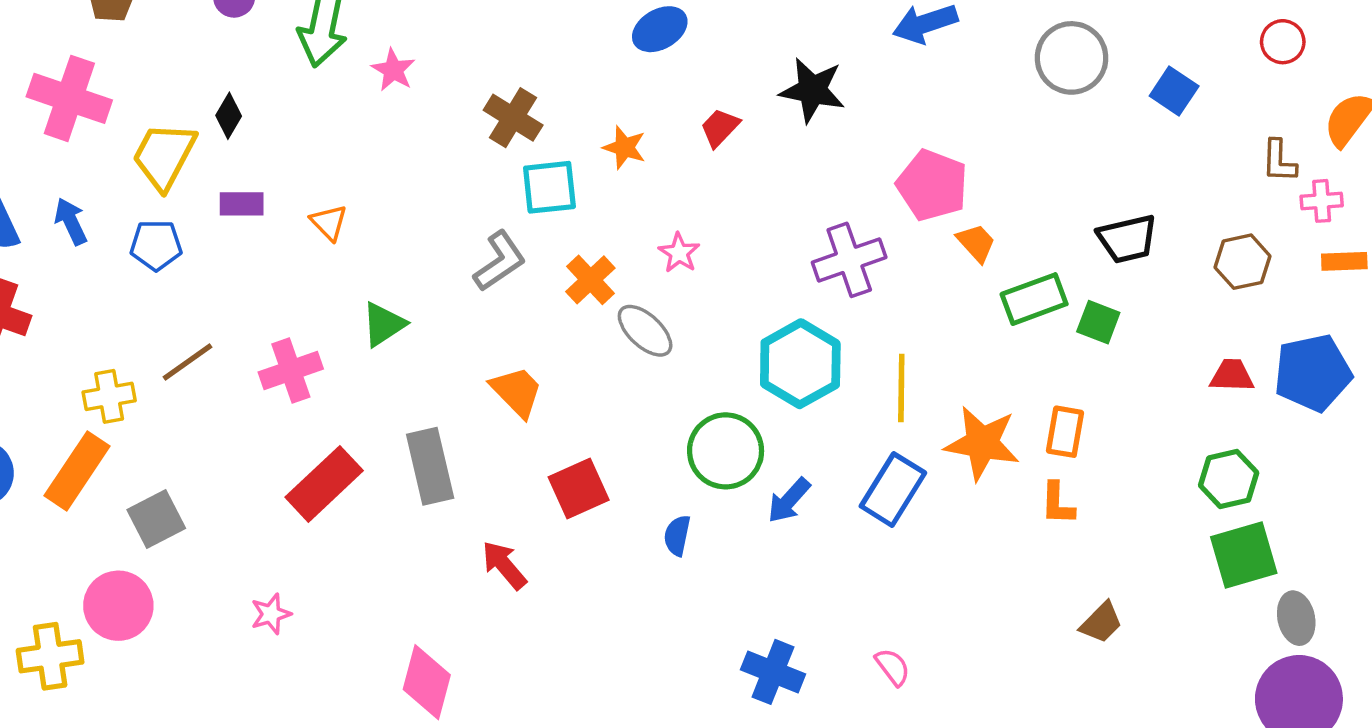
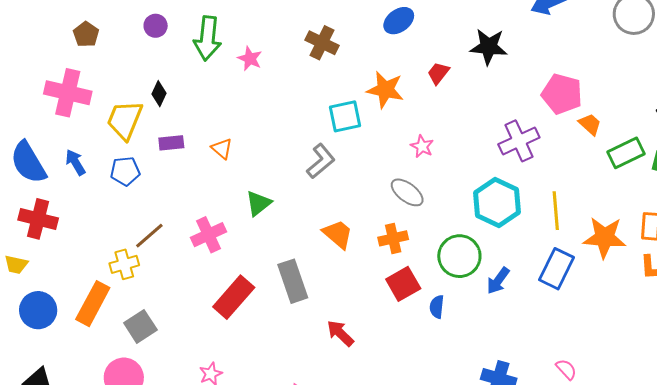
brown cross: (513, 118) -> (322, 43), moved
orange star: (624, 147) -> (385, 90), size x1.5
orange cross: (590, 280) -> (393, 238), moved, turned 36
yellow cross: (109, 396) -> (124, 264), moved
red square: (579, 488) -> (403, 284), moved

